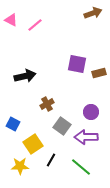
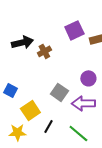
purple square: (77, 64) -> (74, 30), turned -36
brown cross: (47, 104) -> (44, 51), moved

